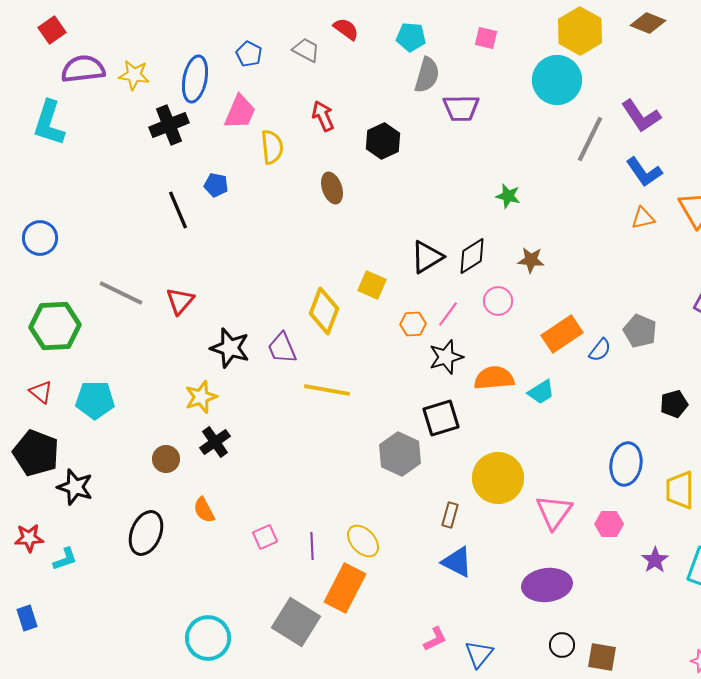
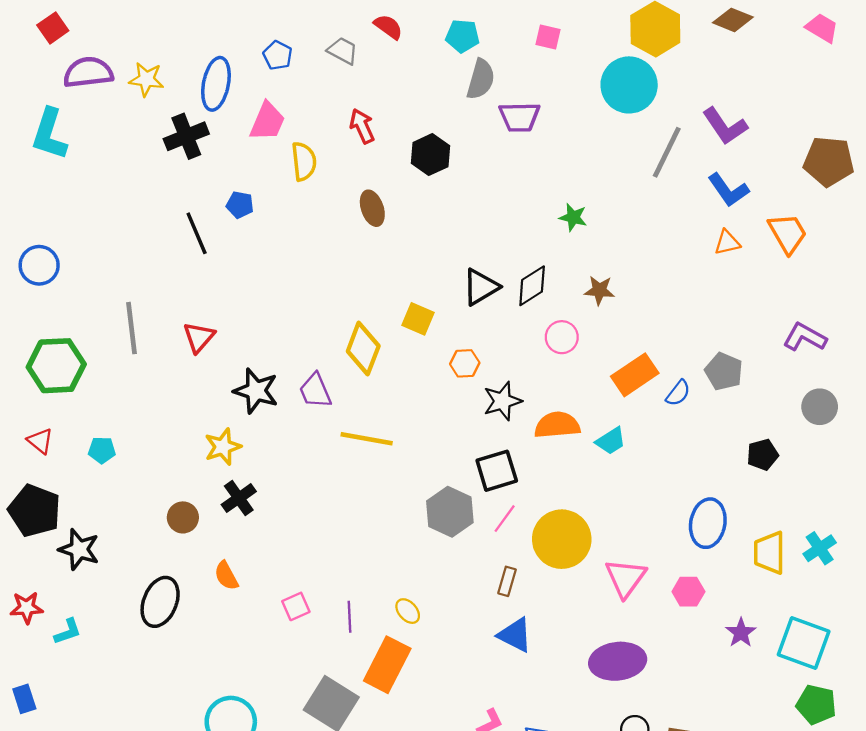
gray line: (121, 293) -> (132, 328), turned 57
pink line: (448, 314) -> (505, 519), moved
cyan pentagon: (95, 400) -> (102, 450), size x0.6
yellow ellipse: (363, 541) -> (408, 611), size x0.7

